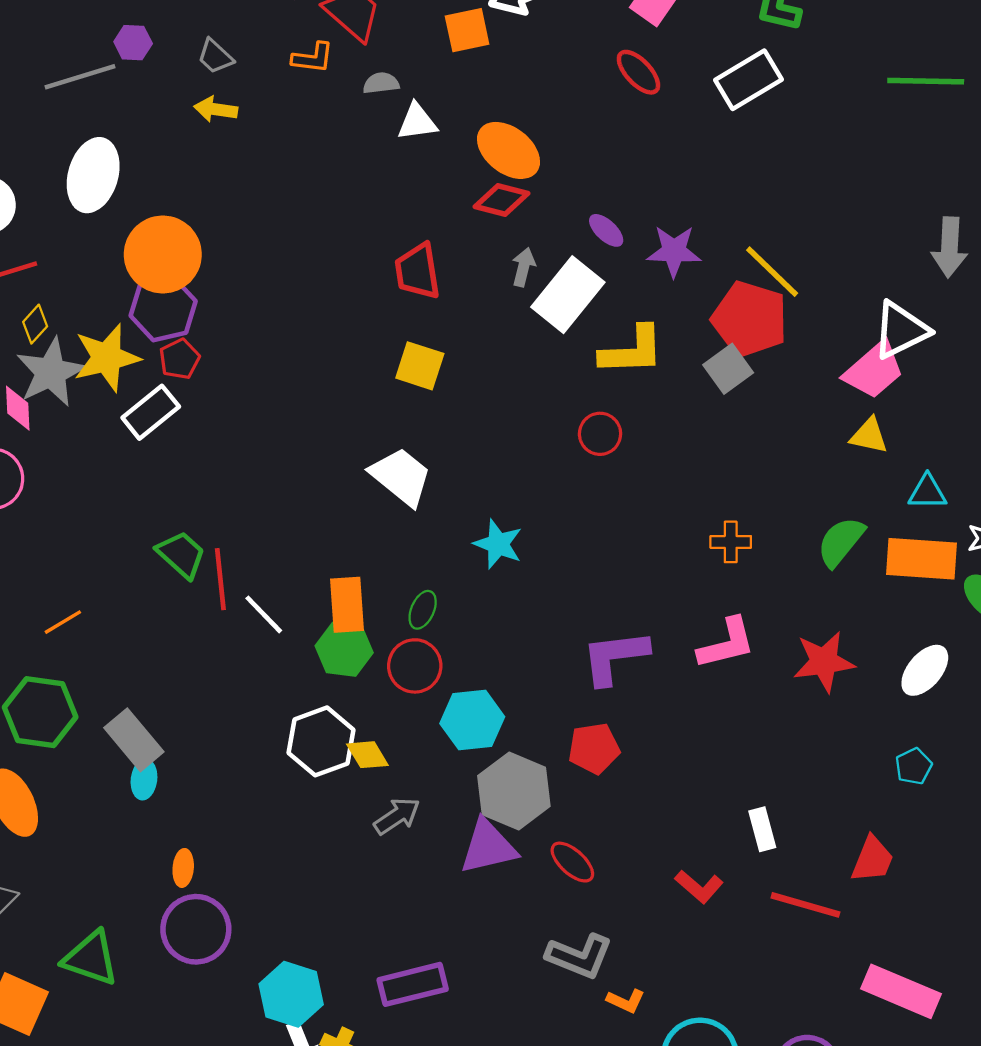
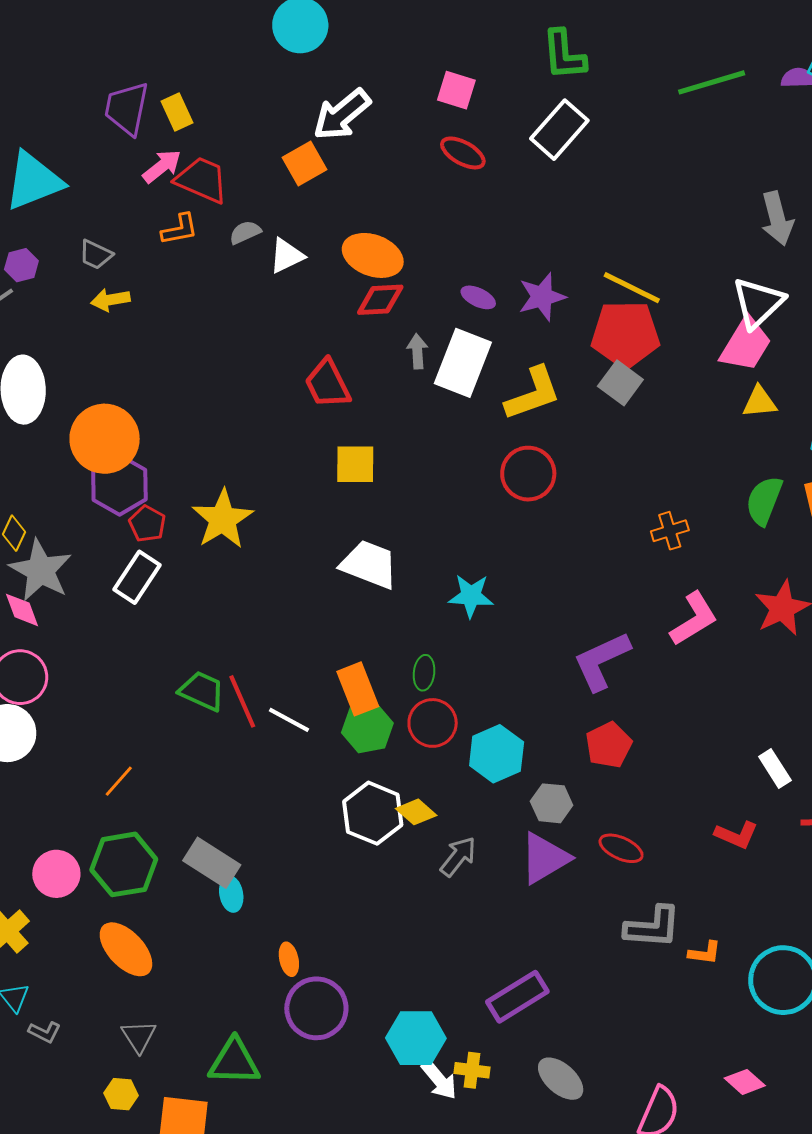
yellow star: (107, 358) -> (223, 519), moved
red circle: (600, 434) -> (528, 474), size x1.4
gray hexagon: (514, 791) -> (552, 803), size x0.6

